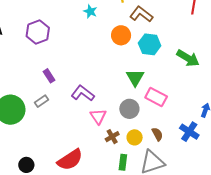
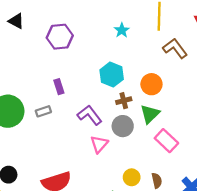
orange circle: (121, 35) -> (151, 84), moved
cyan hexagon: (150, 44) -> (112, 75), moved
gray circle: (129, 109) -> (123, 126), moved
brown cross: (112, 137) -> (124, 101), moved

